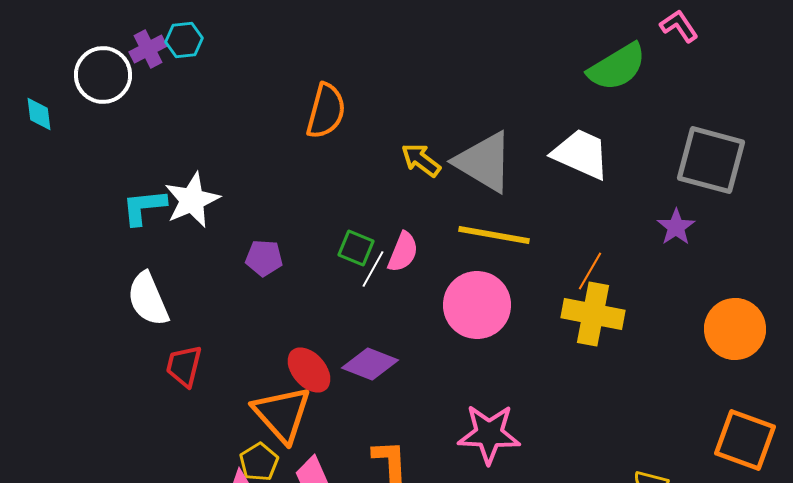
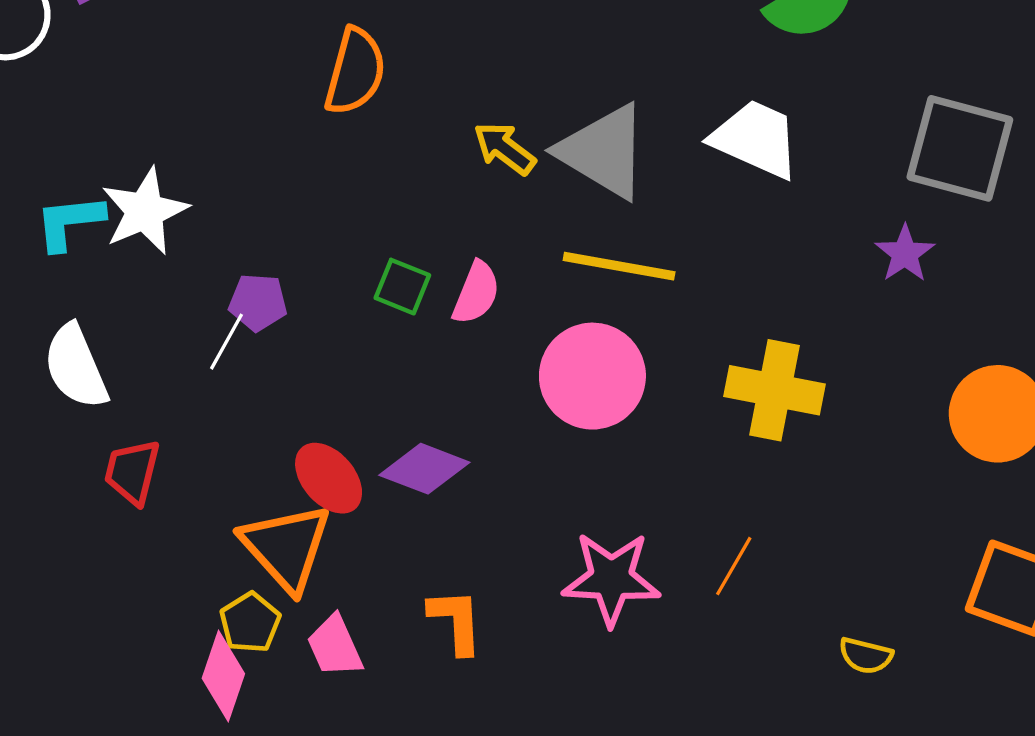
white line: (373, 269) -> (226, 342), moved
orange line: (590, 271) -> (734, 566), moved

